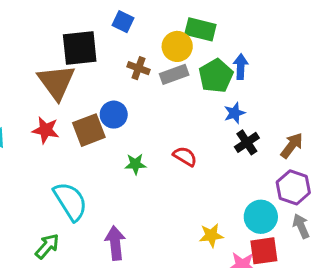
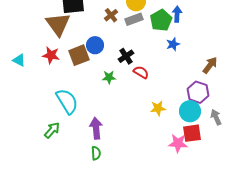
brown cross: (138, 68) -> (111, 15), turned 32
black cross: (247, 142) -> (126, 56), moved
purple hexagon: (293, 187) -> (198, 92), moved
yellow star: (211, 235) -> (158, 108), moved

